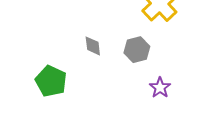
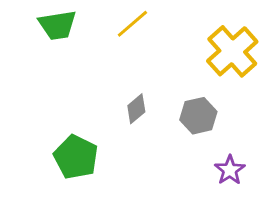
gray diamond: (93, 46) -> (136, 109), turned 55

